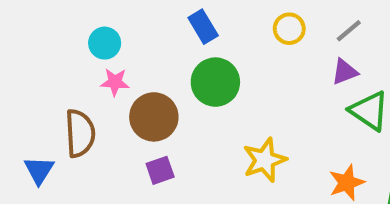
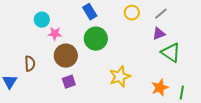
pink star: (115, 82) -> (55, 34), moved
brown semicircle: (80, 133) -> (30, 64), size x0.7

